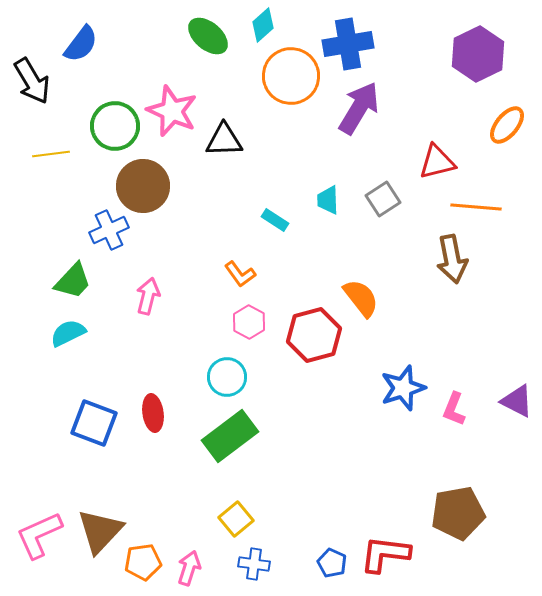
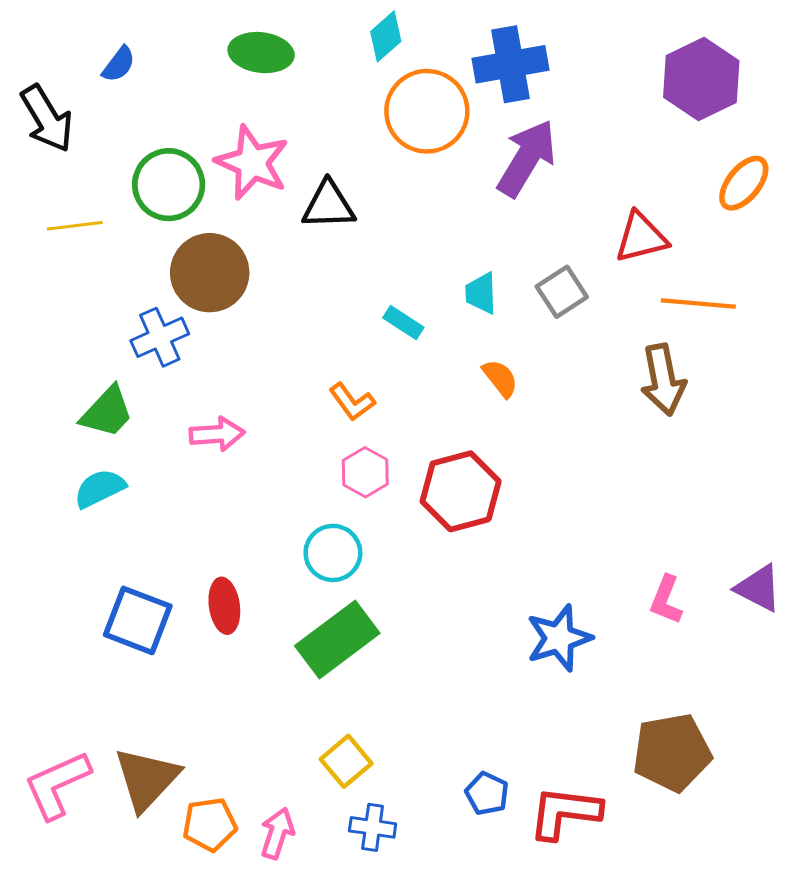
green ellipse: (208, 36) -> (261, 53), moved, turned -33
blue semicircle: (81, 44) -> (119, 64), size x0.7
pink arrow: (148, 296) -> (217, 434), turned 72
orange semicircle: (361, 298) -> (500, 378), moved, size x0.7
blue star: (403, 388) -> (559, 638), moved
blue pentagon: (332, 563) -> (487, 794), moved

